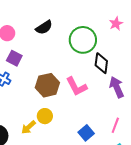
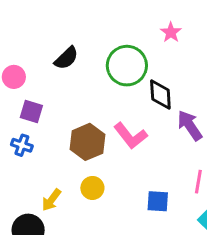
yellow arrow: (28, 127) -> (51, 200), moved
blue square: (86, 133) -> (158, 201), turned -35

